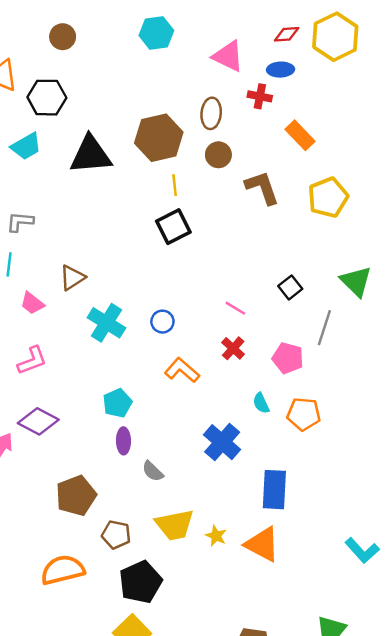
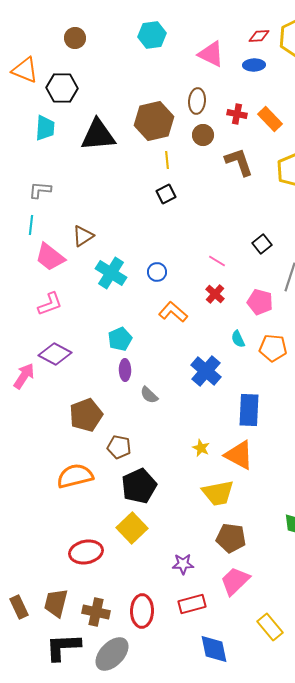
red cross: (260, 96) -> (237, 114), moved
cyan trapezoid: (26, 146) -> (45, 128), turned -56
black square: (173, 227) -> (166, 194), size x0.7
pink trapezoid: (32, 303) -> (50, 257), size x1.5
yellow trapezoid: (175, 525) -> (218, 493), moved

